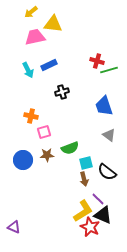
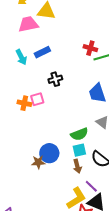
pink square: (44, 132) -> (37, 99), moved
green semicircle: (70, 148) -> (79, 134), moved
brown star: (47, 155) -> (38, 162), moved
blue circle: (23, 160) -> (49, 153), moved

